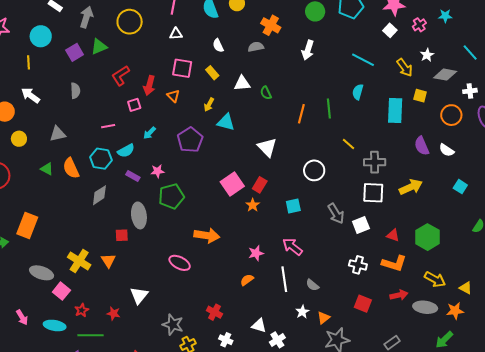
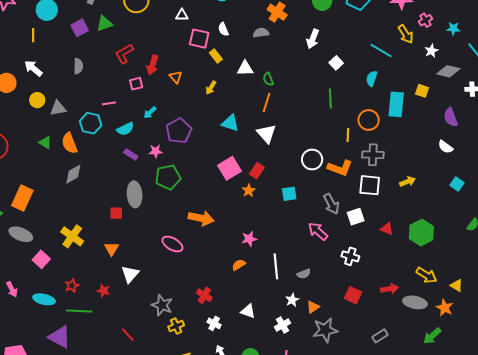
cyan star: (445, 16) -> (453, 29), moved
white square: (390, 30) -> (336, 63), moved
cyan line: (363, 60) -> (381, 51), moved
pink square: (182, 68) -> (199, 39), moved
yellow arrow: (405, 68) -> (406, 34), moved
cyan semicircle: (358, 92) -> (372, 79), moved
orange line: (301, 114) -> (266, 103), moved
orange circle: (451, 115) -> (369, 120), moved
cyan triangle: (226, 122) -> (230, 123), moved
yellow circle: (19, 139) -> (37, 100), moved
purple pentagon: (190, 140) -> (179, 131), moved
yellow line: (349, 144) -> (348, 135), turned 48
purple semicircle: (422, 146) -> (451, 117), moved
cyan hexagon: (101, 159) -> (91, 123), moved
yellow arrow: (411, 187) -> (408, 182), size x0.7
gray diamond: (99, 195) -> (73, 174), moved
pink arrow: (292, 247) -> (318, 231), moved
orange triangle: (108, 261) -> (112, 249), moved
orange L-shape: (394, 263) -> (340, 168), moved
gray ellipse: (42, 273) -> (21, 234), moved
gray semicircle: (312, 285) -> (304, 274), turned -64
pink square: (61, 291) -> (41, 259), moved
orange star: (455, 311) -> (445, 308), turned 30
white cross: (277, 340) -> (282, 325), moved

